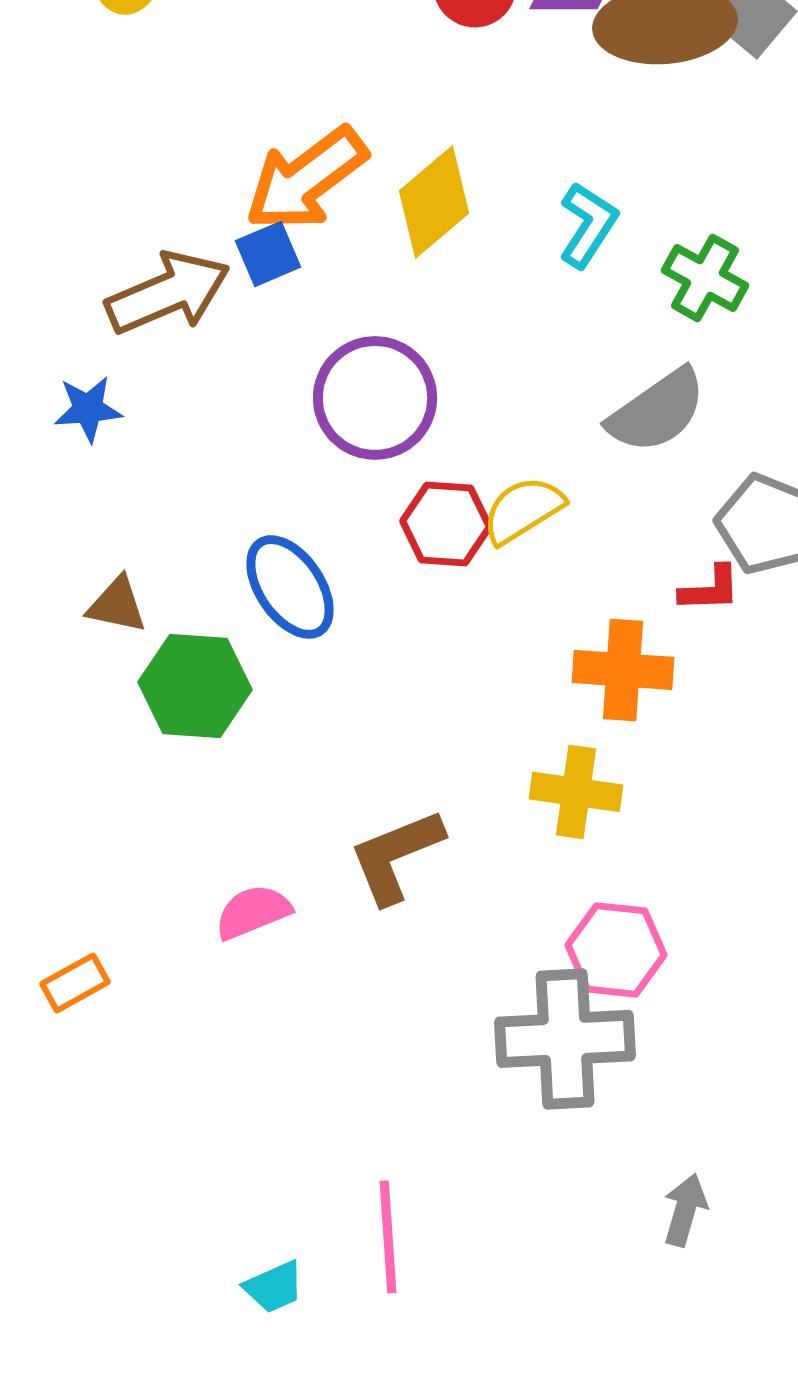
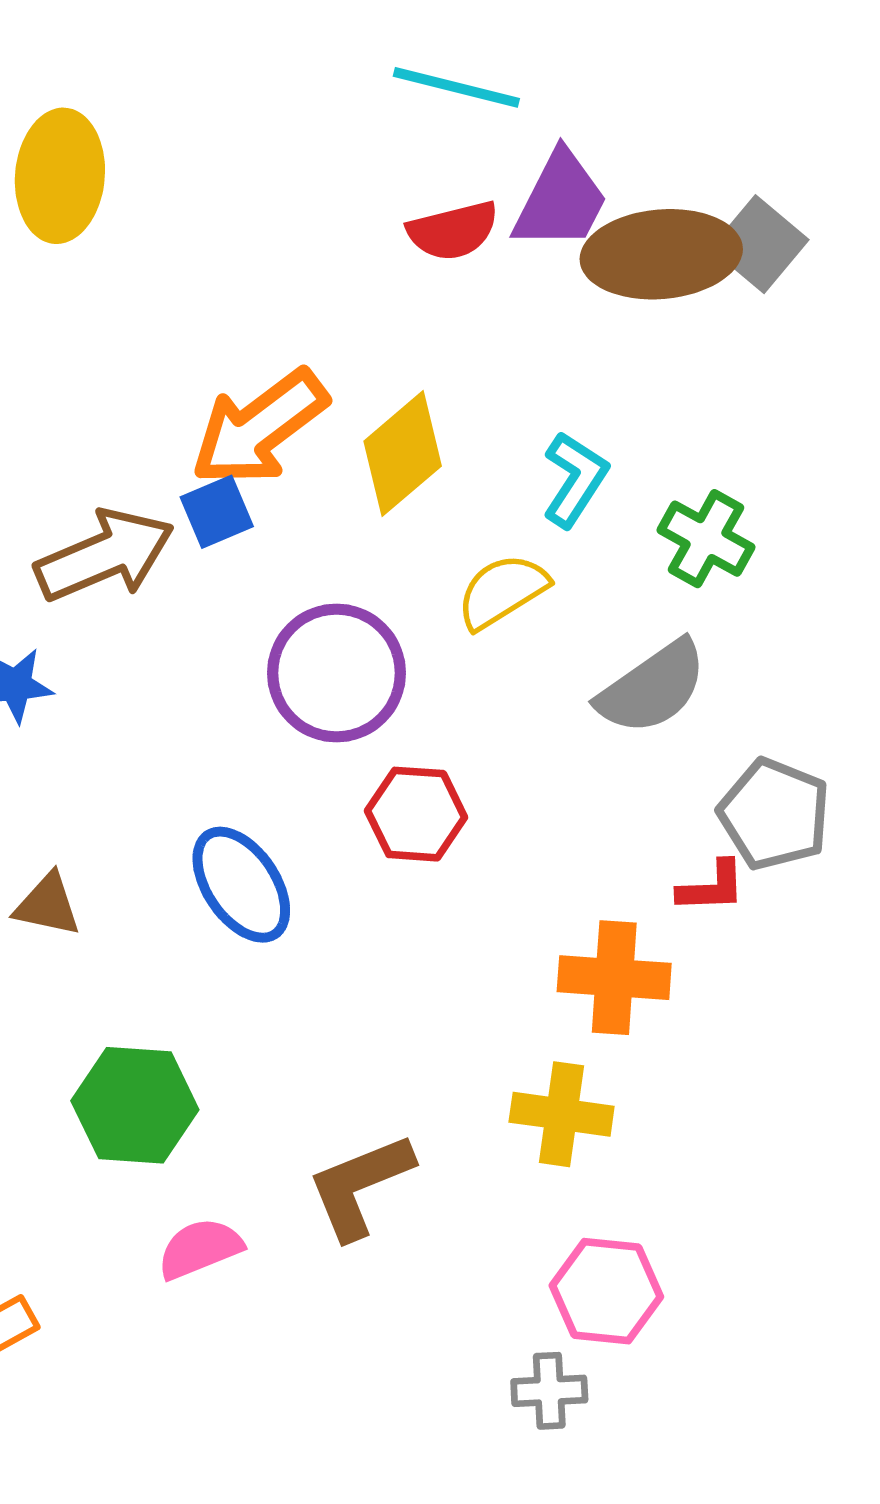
yellow semicircle: (523, 510) -> (502, 591), moved
green hexagon: (195, 686) -> (135, 1105), moved
gray cross: (565, 1039) -> (549, 1391), size x0.5

